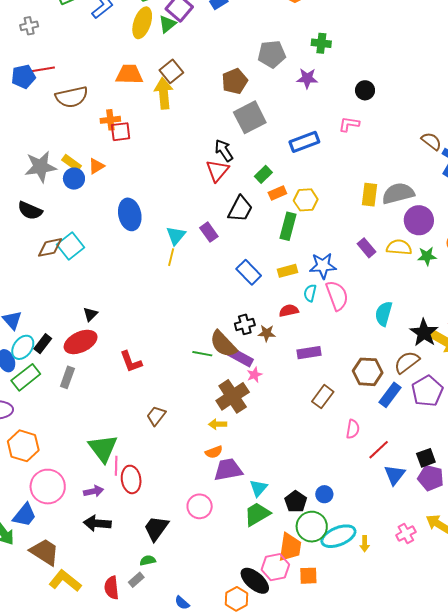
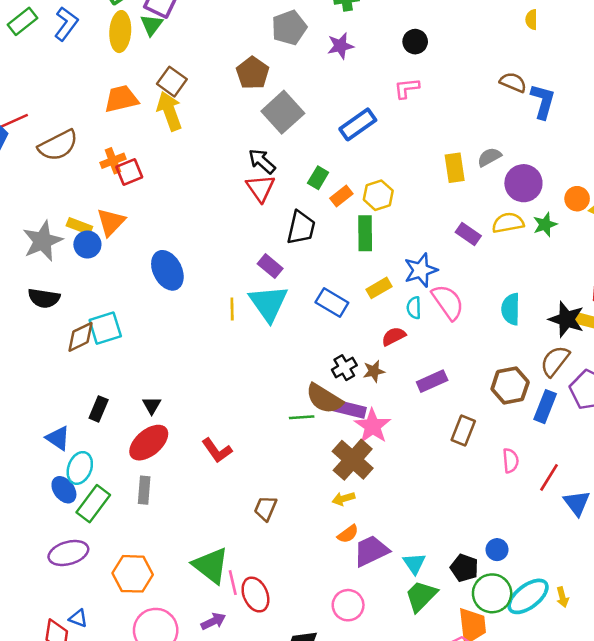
orange triangle: (96, 166) -> (111, 222), size x1.4
gray semicircle: (398, 193) -> (489, 157), size x0.6
cyan triangle: (176, 236) -> (268, 303), moved, size x1.6
cyan square: (71, 246) -> (105, 328), turned 36
black rectangle: (43, 344) -> (99, 409), moved
pink star: (254, 375) -> (372, 426), size x1.8
orange hexagon: (23, 446) -> (133, 574), moved

